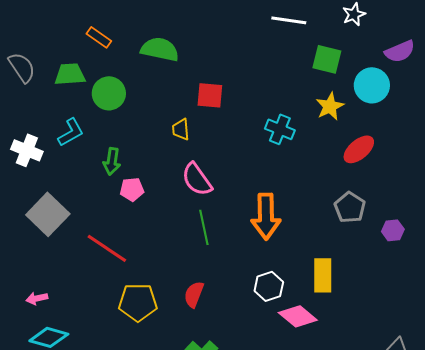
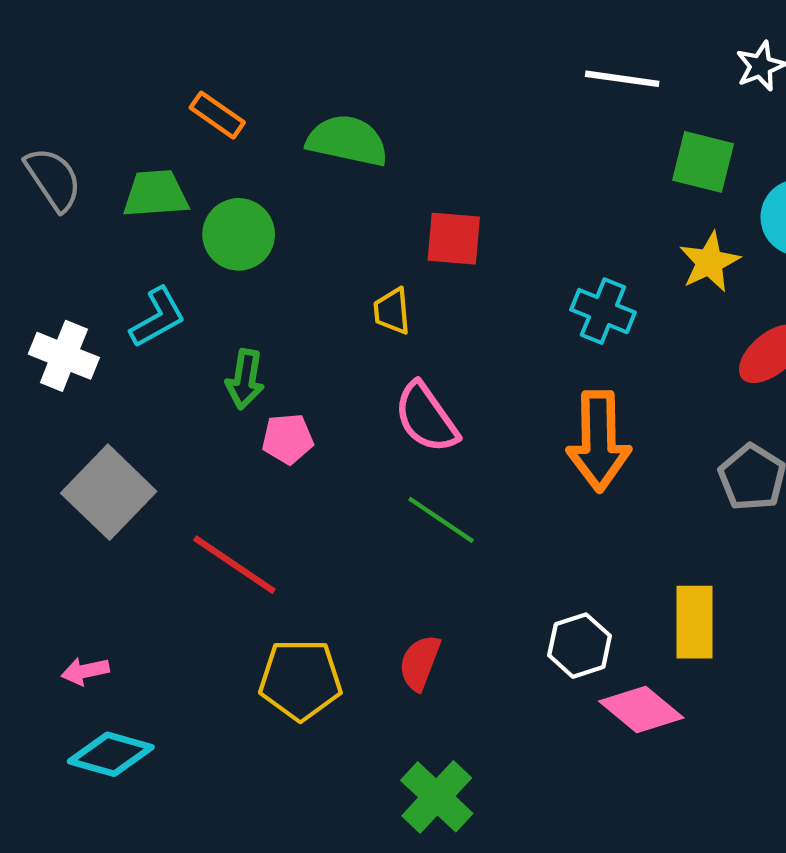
orange arrow: (266, 216) -> (599, 441), moved
green line: (204, 227) -> (441, 520), turned -44

